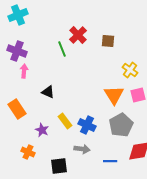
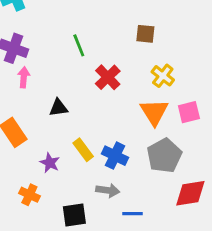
red cross: (78, 35) -> (108, 77), moved
yellow cross: (130, 70) -> (163, 76), moved
black triangle: (48, 92) -> (58, 108), turned -32
blue line: (110, 161) -> (132, 214), moved

